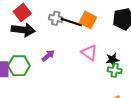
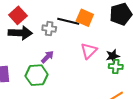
gray cross: (56, 18) -> (49, 29), moved
pink triangle: (89, 53) -> (89, 51), turned 42
green hexagon: (19, 66) -> (37, 75), moved

